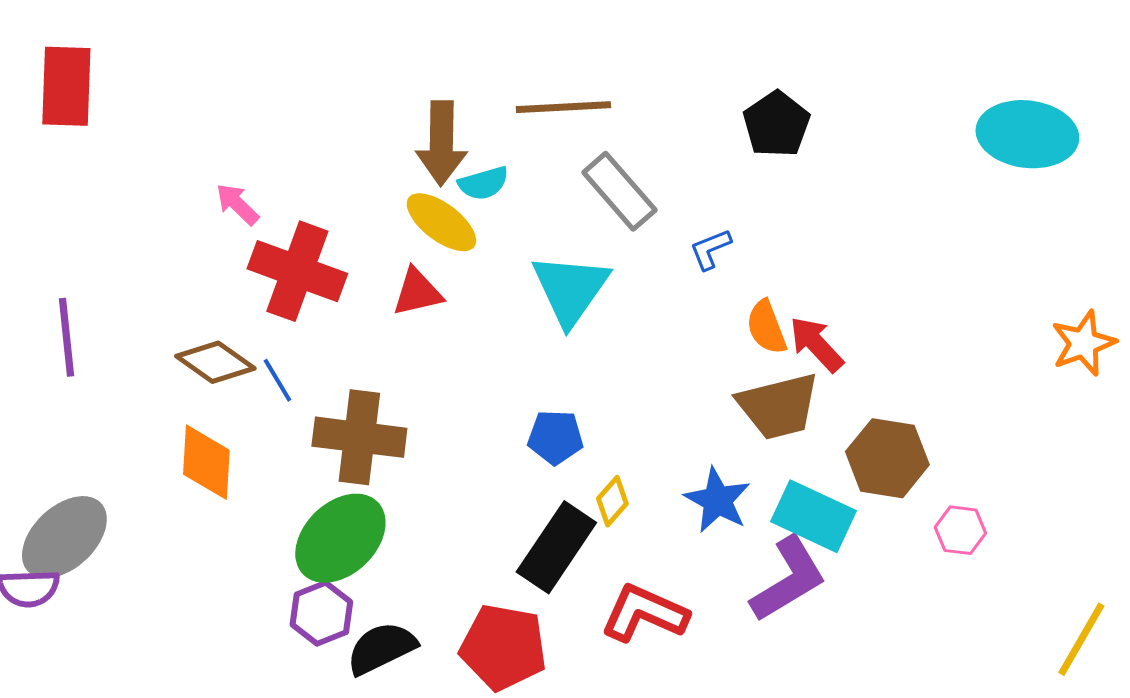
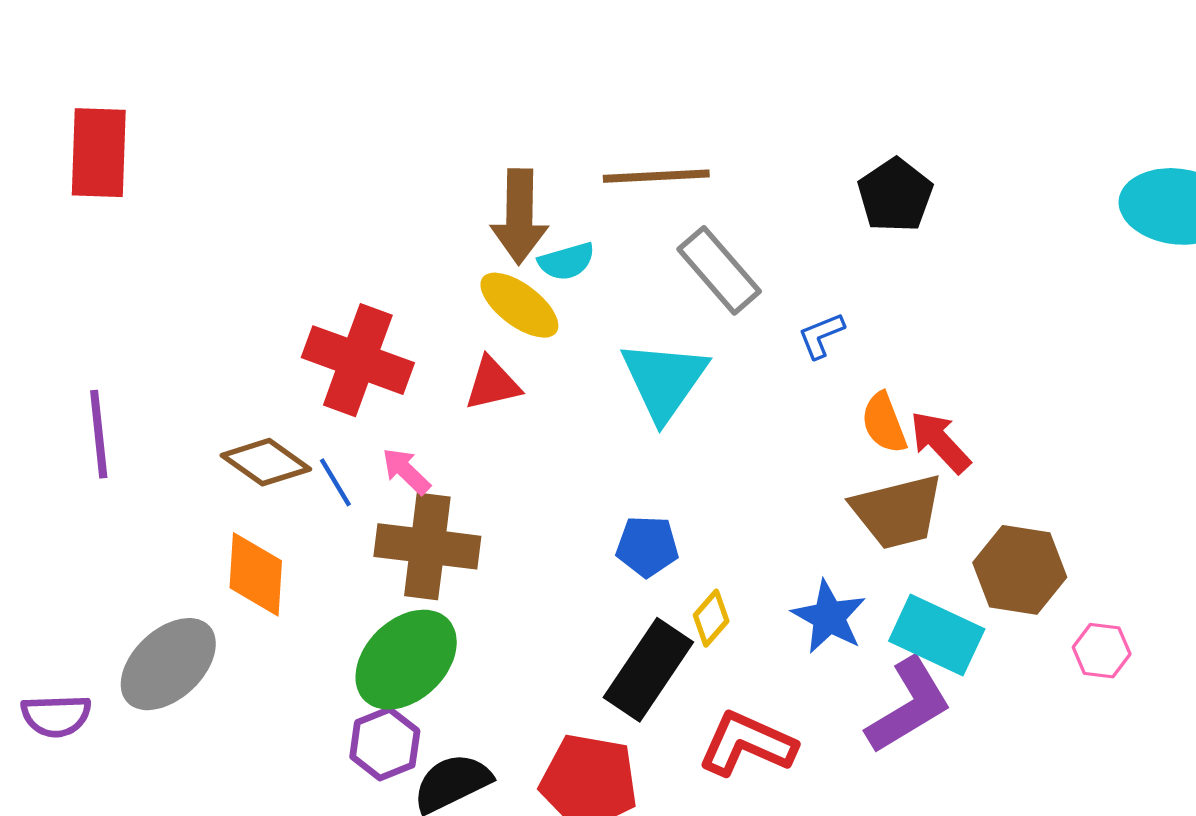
pink arrow: (237, 204) -> (406, 471), moved
gray ellipse: (64, 537) -> (168, 664), moved

